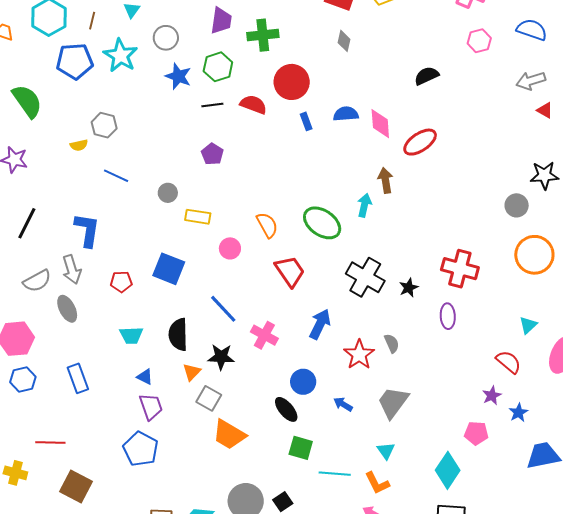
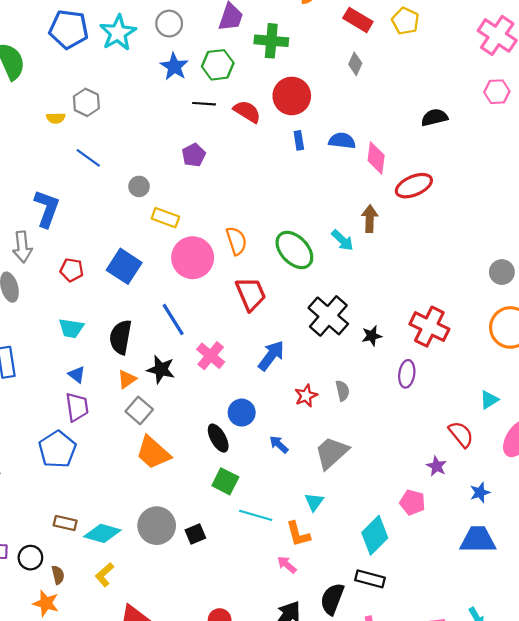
cyan arrow: (364, 205) -> (342, 240), turned 110
pink circle: (230, 248) -> (193, 258), size x1.8
red star: (359, 355) -> (306, 396), size x0.7
purple star: (492, 396) -> (437, 466), turned -30
blue star: (518, 413) -> (480, 492), moved

